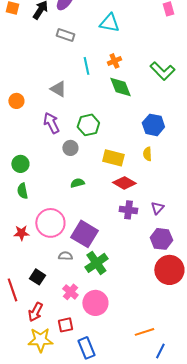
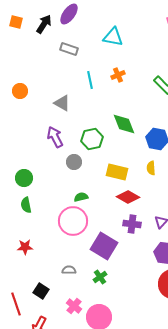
green diamond: (120, 87) -> (124, 124), moved
orange circle: (16, 101) -> (20, 91), moved
pink circle: (50, 223) -> (73, 221), moved
purple square: (84, 234) -> (104, 246), moved
green cross: (96, 263) -> (100, 277), size x0.6

